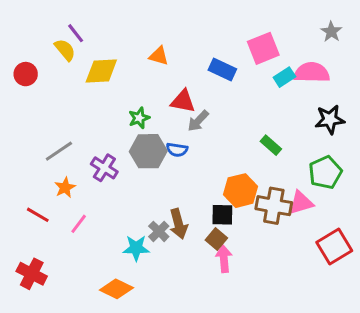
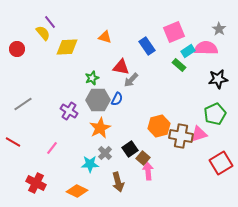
gray star: (331, 32) -> (219, 29), moved
blue rectangle: (222, 69) -> (147, 46), turned 30
green rectangle: (271, 145) -> (179, 65), moved
blue semicircle: (177, 150) -> (117, 99), turned -72
gray line: (59, 151) -> (23, 104), moved
orange star: (65, 188) -> (100, 128), moved, size x1.5
red line: (38, 215) -> (13, 142), moved
black square: (222, 215) -> (130, 149), moved, turned -35
brown arrow: (178, 224) -> (118, 182), moved
red cross: (32, 274) -> (36, 183), moved

